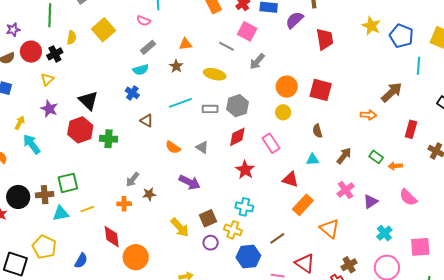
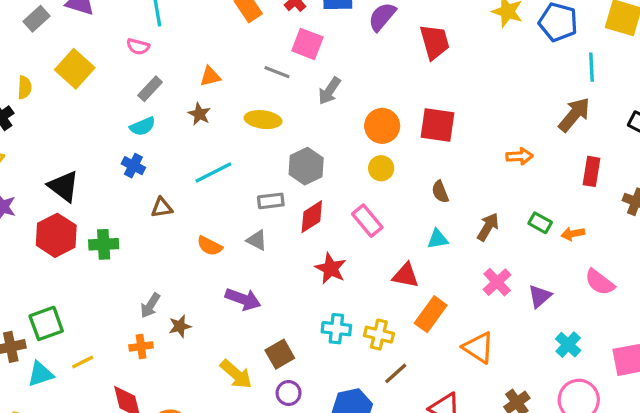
brown arrow: (392, 92) -> (574, 115), moved
gray rectangle: (210, 109) -> (271, 201), moved
brown triangle: (147, 121) -> (162, 208), turned -32
yellow cross: (233, 230) -> (379, 335), moved

